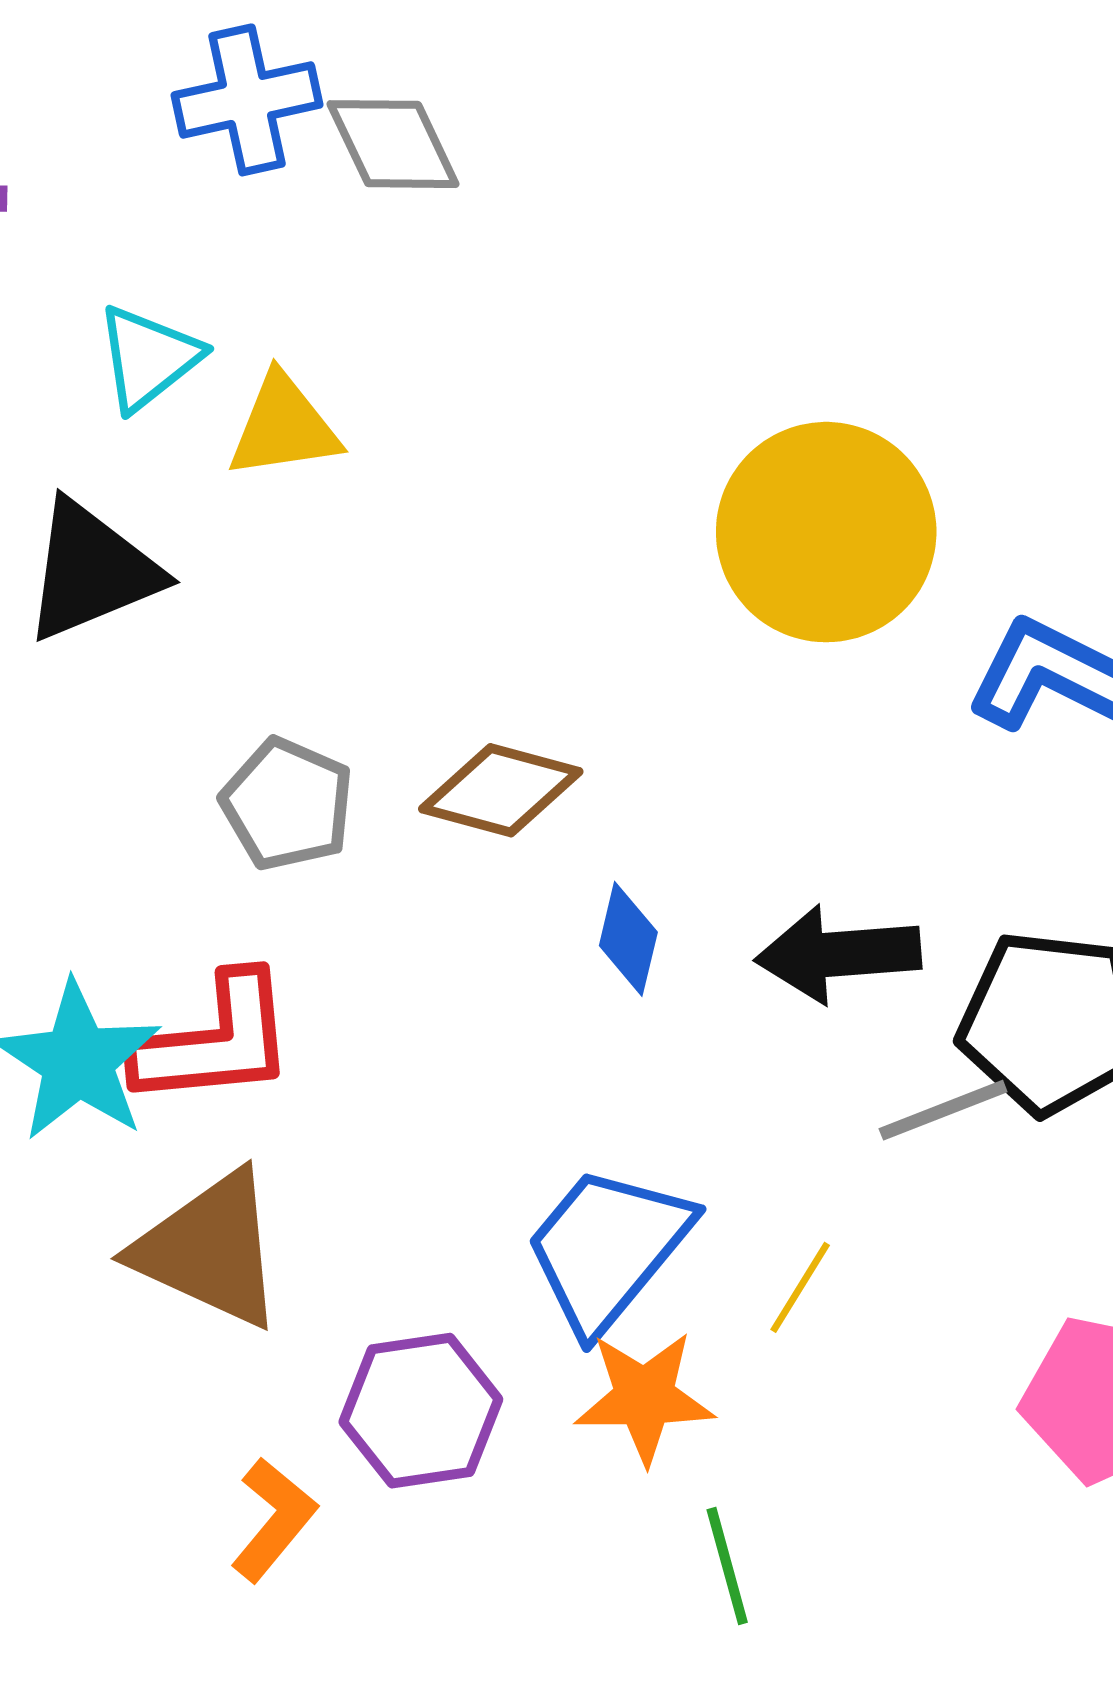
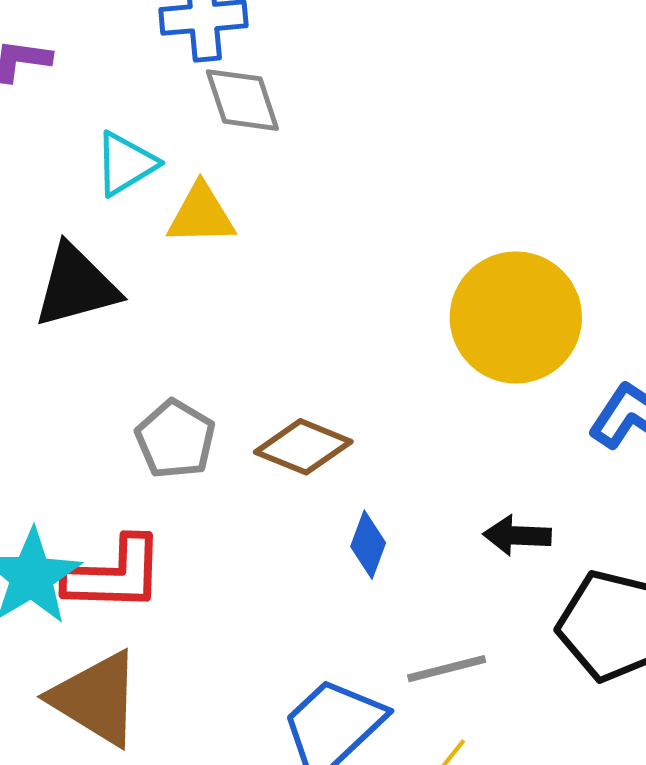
gray diamond: (393, 144) -> (242, 100), moved
black arrow: (838, 954) -> (517, 535), moved, size x0.7
gray line: (943, 1110) -> (447, 669), moved

